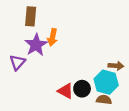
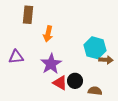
purple star: (36, 45) -> (51, 64), moved
purple triangle: (17, 62) -> (16, 57), turned 42
cyan hexagon: (106, 82) -> (95, 48), moved

